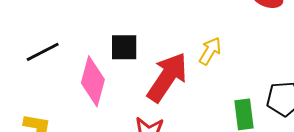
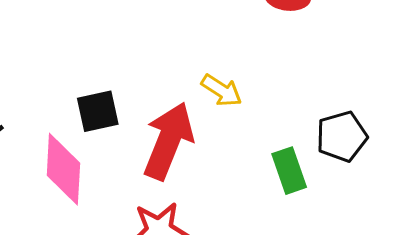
yellow arrow: (210, 51) -> (222, 90), turned 104

